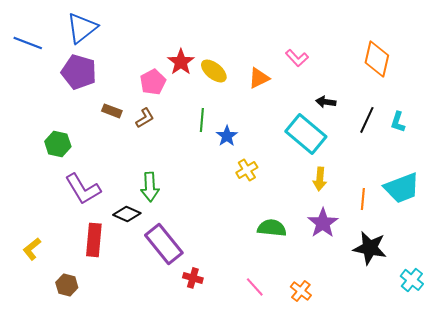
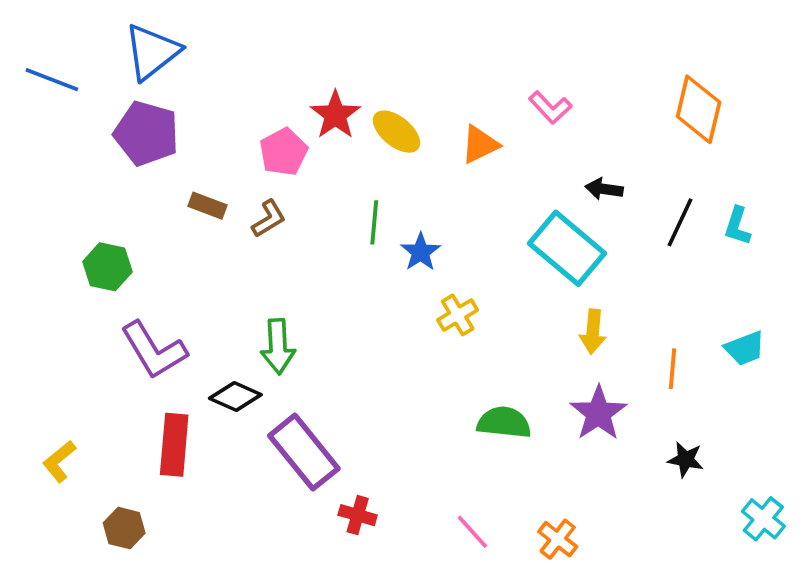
cyan trapezoid: (402, 188) -> (745, 348), size x0.6
black star: (370, 248) -> (686, 459), size x0.6

